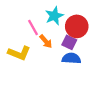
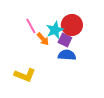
cyan star: (54, 16) -> (55, 30), moved
yellow L-shape: (19, 53) -> (25, 75), moved

